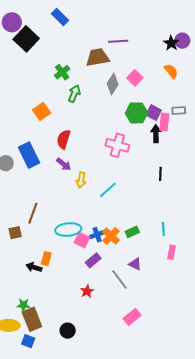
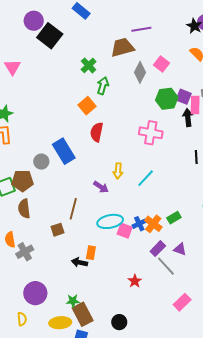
orange square: (42, 111) -> (87, 106), moved
purple arrow: (64, 164) -> (101, 187), moved
purple rectangle: (93, 260) -> (158, 249), moved

